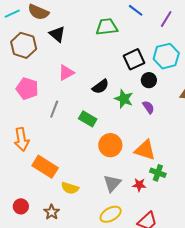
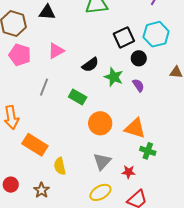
black triangle: (57, 34) -> (47, 12), turned -36
pink pentagon: (27, 89) -> (20, 55), moved
red star: (139, 185) -> (129, 172), moved
yellow semicircle: (70, 188) -> (60, 166), turned 60

